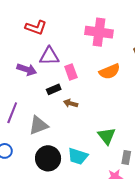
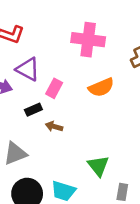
purple triangle: (49, 56) -> (28, 69), turned 30
pink rectangle: (71, 72) -> (54, 88), turned 49

